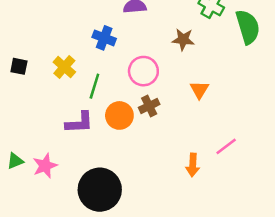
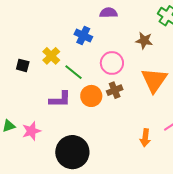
black square: (19, 66) -> (23, 65), moved
green line: (94, 86) -> (73, 72), turned -72
orange triangle: (199, 90) -> (154, 80), size x1.8

